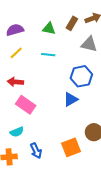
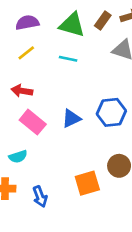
green triangle: (49, 29) -> (72, 25), size x1.5
blue hexagon: (81, 76) -> (111, 112), moved
blue triangle: (71, 99) -> (71, 118), moved
blue arrow: (36, 151) -> (40, 197), moved

